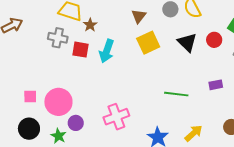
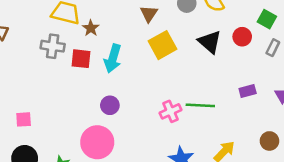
pink circle: (58, 102) -> (97, 142), moved
pink cross: (116, 117) -> (171, 111), moved, size x0.7
purple circle: (76, 123) -> (110, 105), moved

